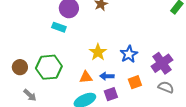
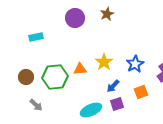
cyan rectangle: (59, 27) -> (36, 37), moved, turned -32
blue arrow: (107, 76) -> (113, 86), turned -48
orange triangle: (86, 77) -> (80, 69), moved

